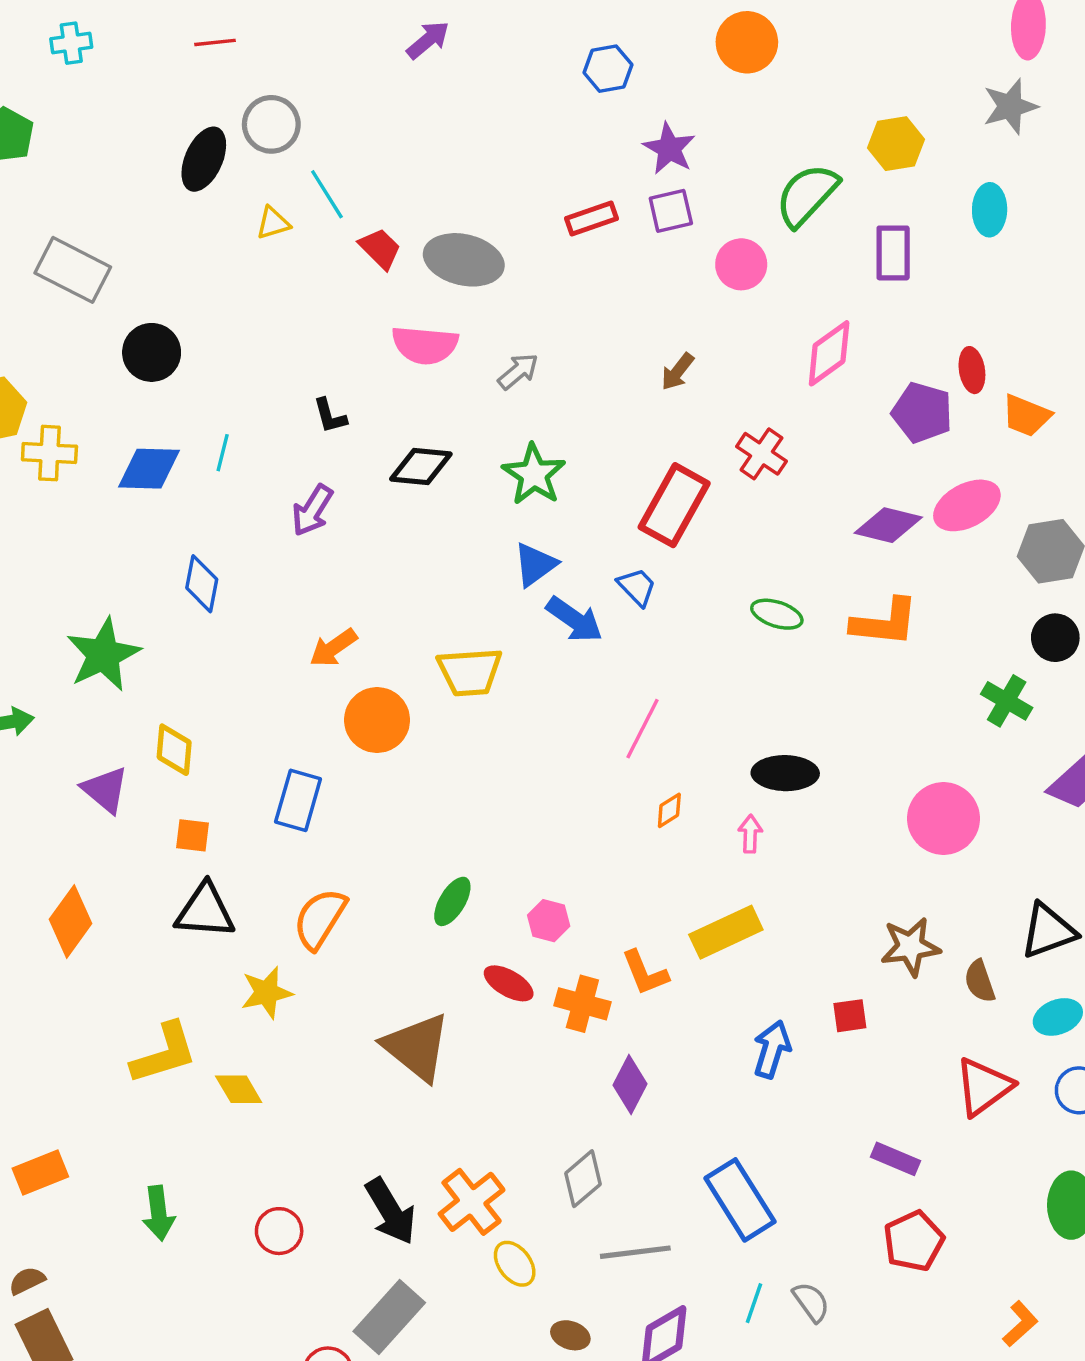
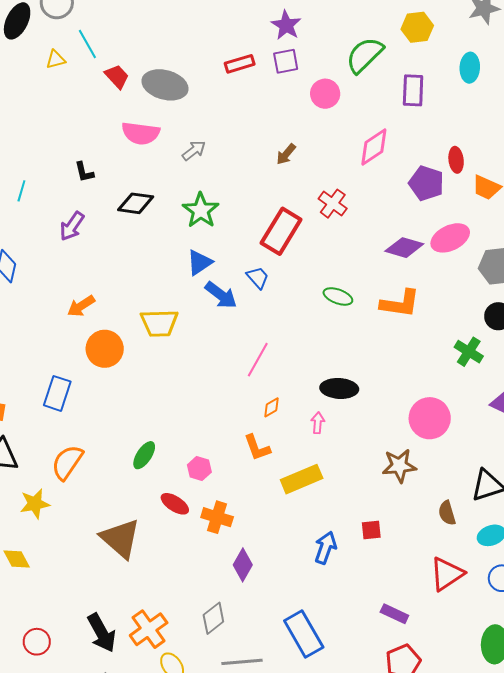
brown star: (910, 947) -> (399, 466), moved
orange L-shape: (645, 973) -> (257, 448), moved

